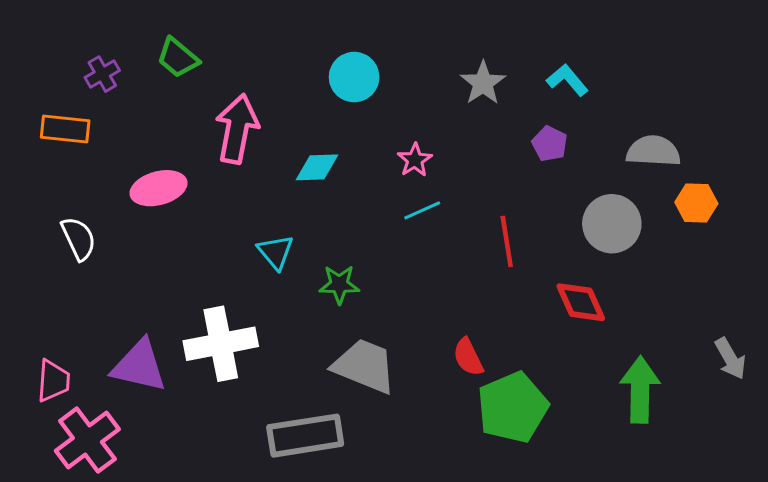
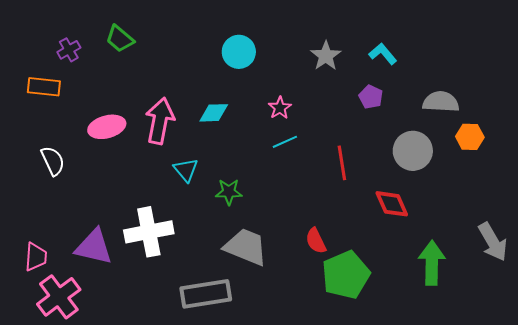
pink arrow: (237, 129) -> (160, 121), moved
gray arrow: (730, 359) -> (493, 242), size x1.4

